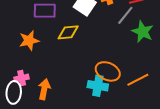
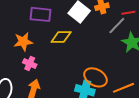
pink cross: (22, 78) -> (30, 64), moved, turned 32

